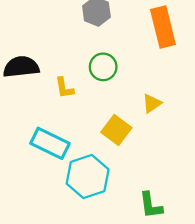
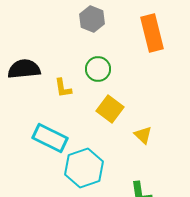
yellow triangle: (152, 103) -> (143, 135), moved, turned -42
yellow square: (116, 130) -> (110, 109), moved

